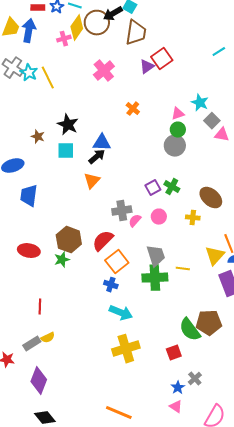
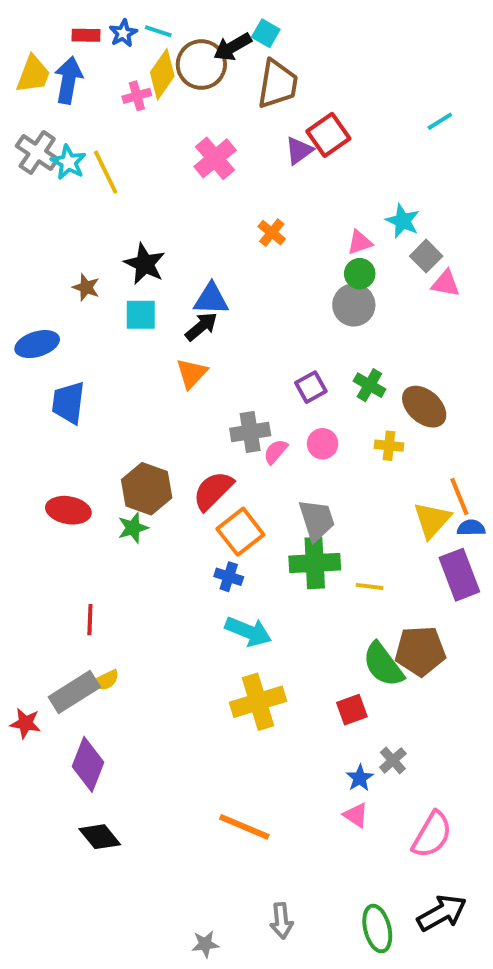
green cross: (172, 187) -> (369, 385), moved
yellow line: (183, 269) -> (369, 586), moved
gray rectangle: (32, 344) -> (74, 692), size x1.4

